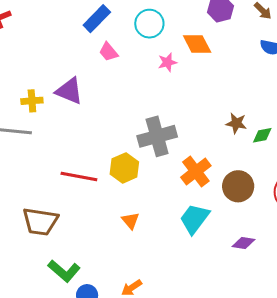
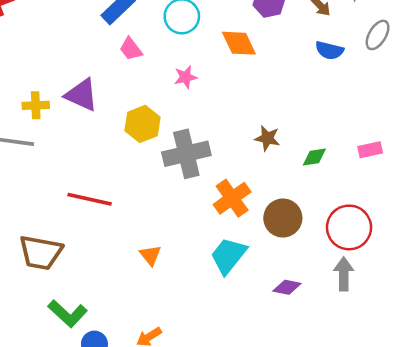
pink star: (167, 62) -> (186, 77), moved
brown star: (236, 123) -> (267, 138), moved
yellow hexagon: (124, 168) -> (142, 124), moved

